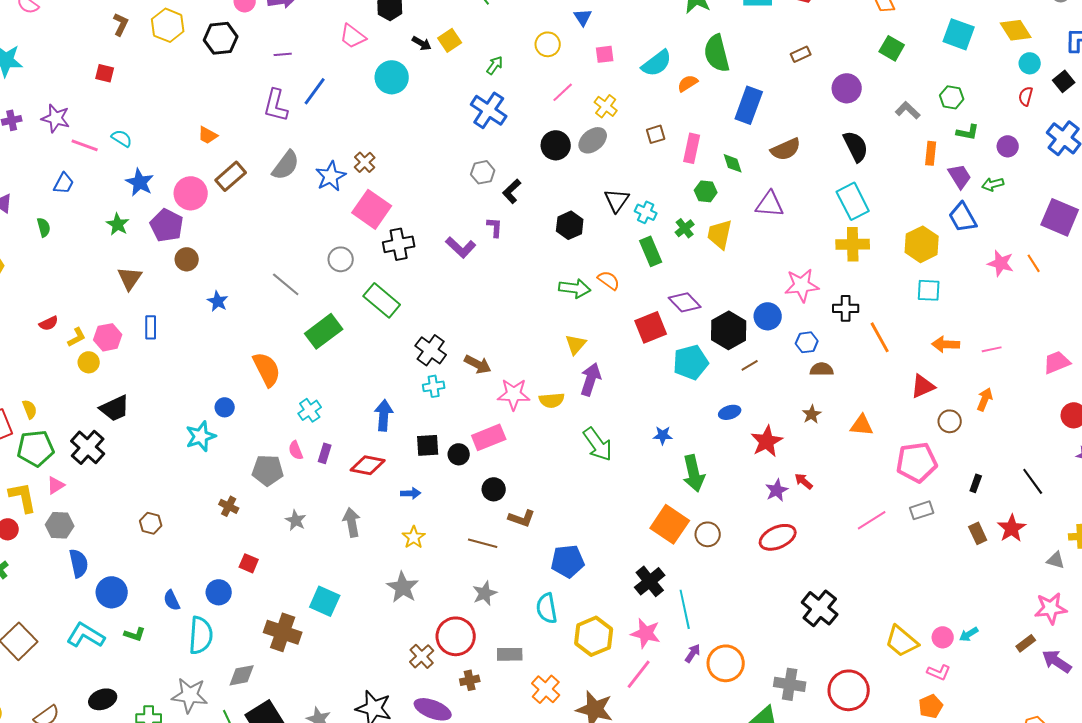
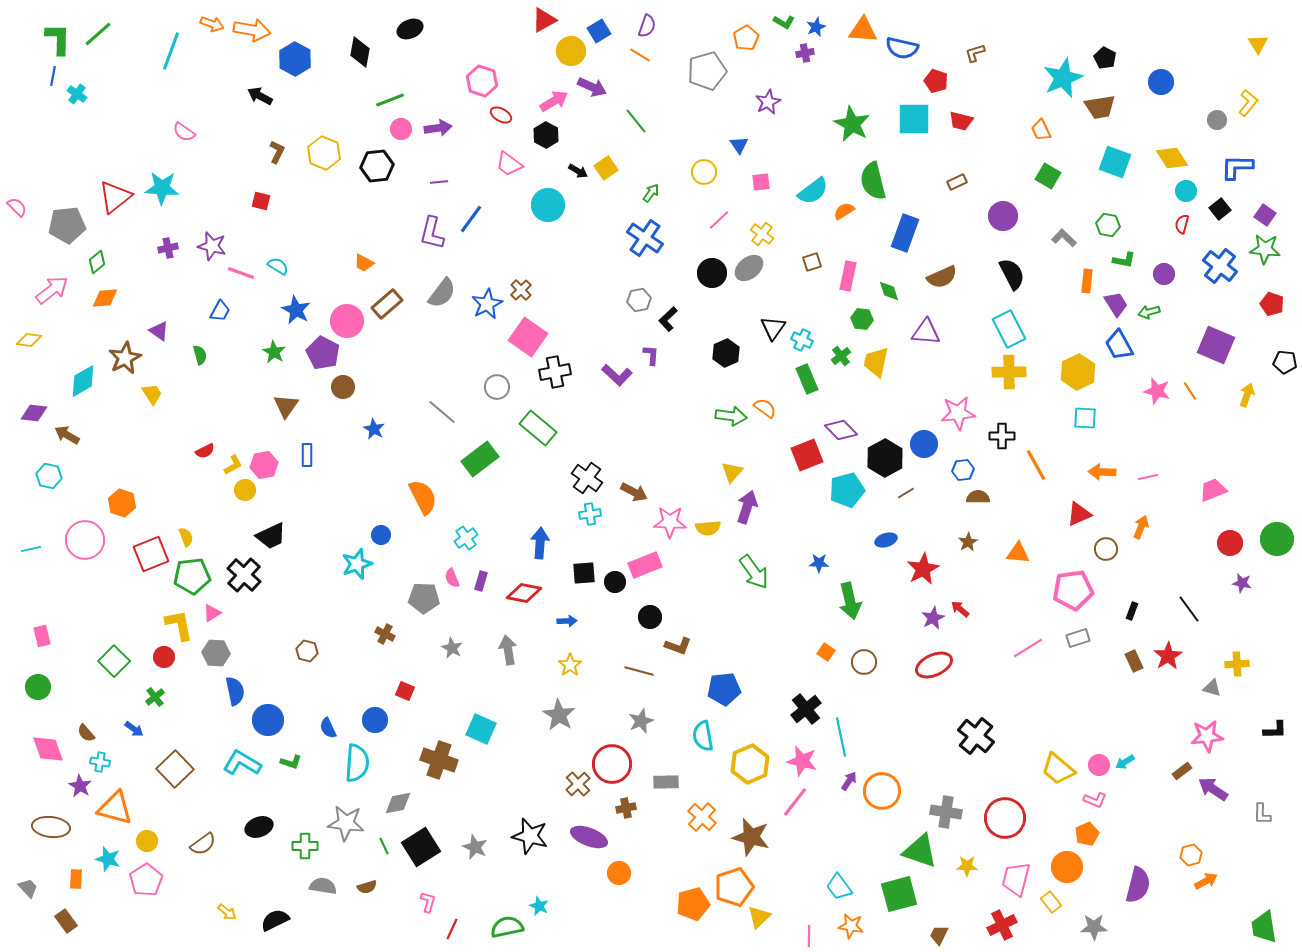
orange square: (670, 524) -> (826, 652), size x0.5

